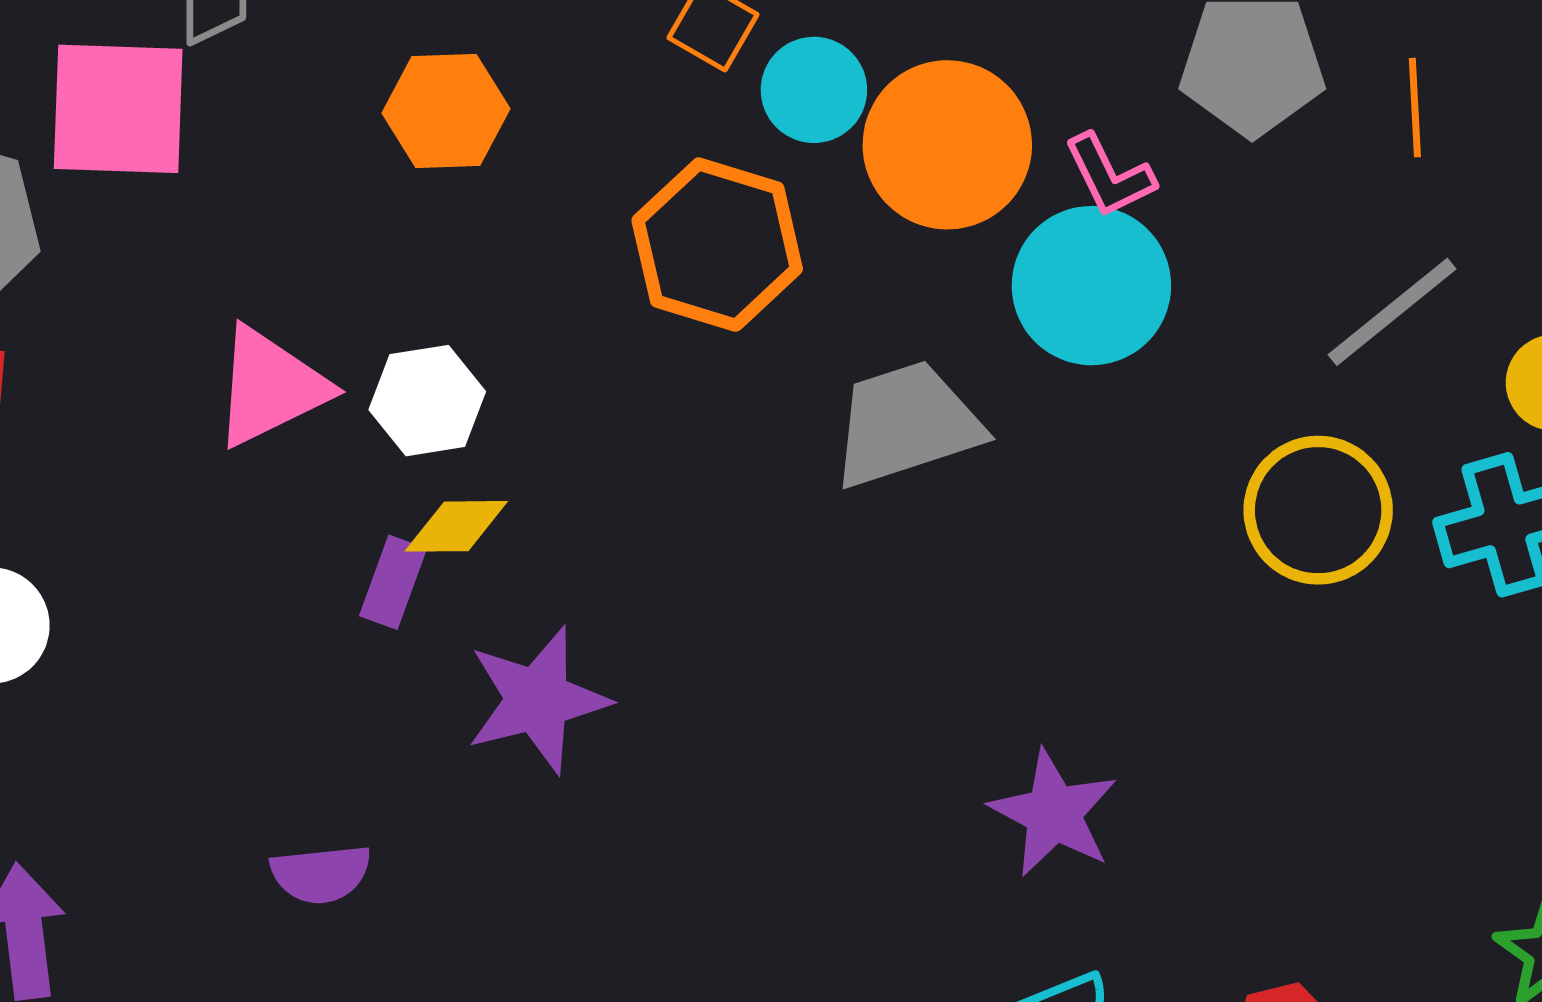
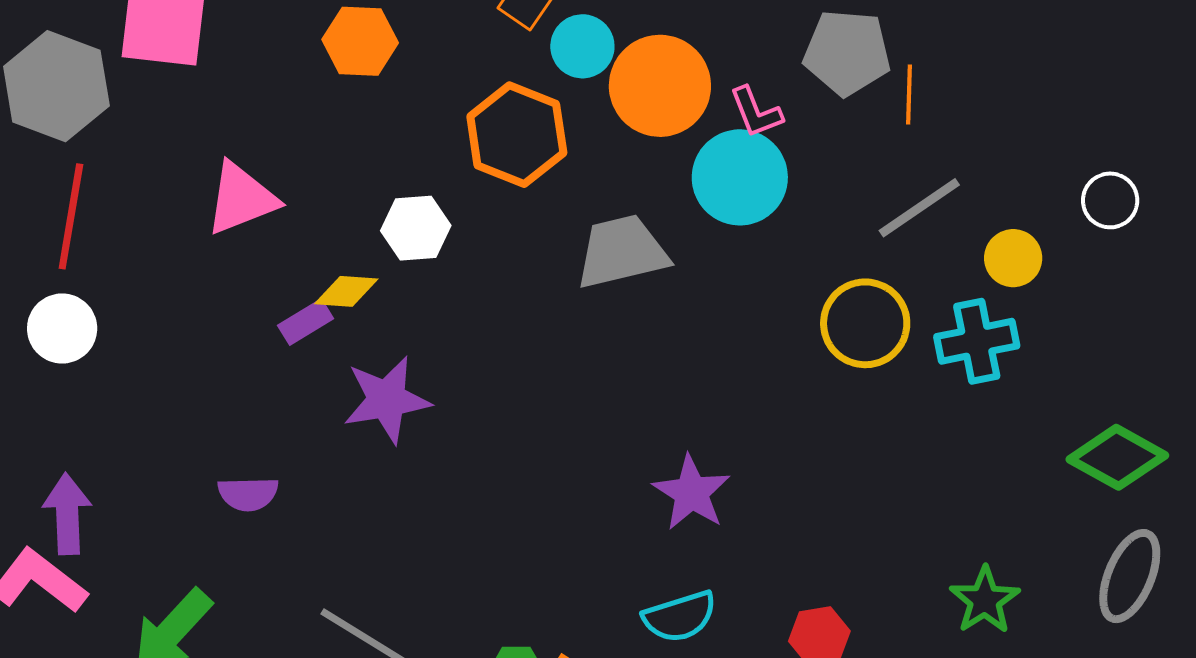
orange line: (1415, 108) -> (909, 94), moved
white hexagon: (427, 401) -> (416, 228), moved
purple rectangle: (393, 582) -> (306, 322), turned 34

